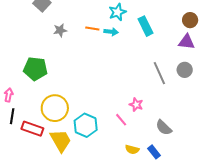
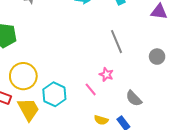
gray circle: (185, 70) -> (157, 57), moved
gray line: (159, 73) -> (116, 42), moved

